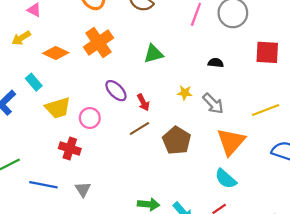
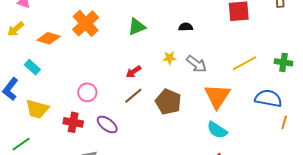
black semicircle: (216, 63) -> (186, 27), moved
purple ellipse: (116, 91) -> (107, 125), moved
red arrow: (143, 102) -> (133, 72), turned 91
yellow trapezoid: (58, 108) -> (37, 109), moved, turned 40

